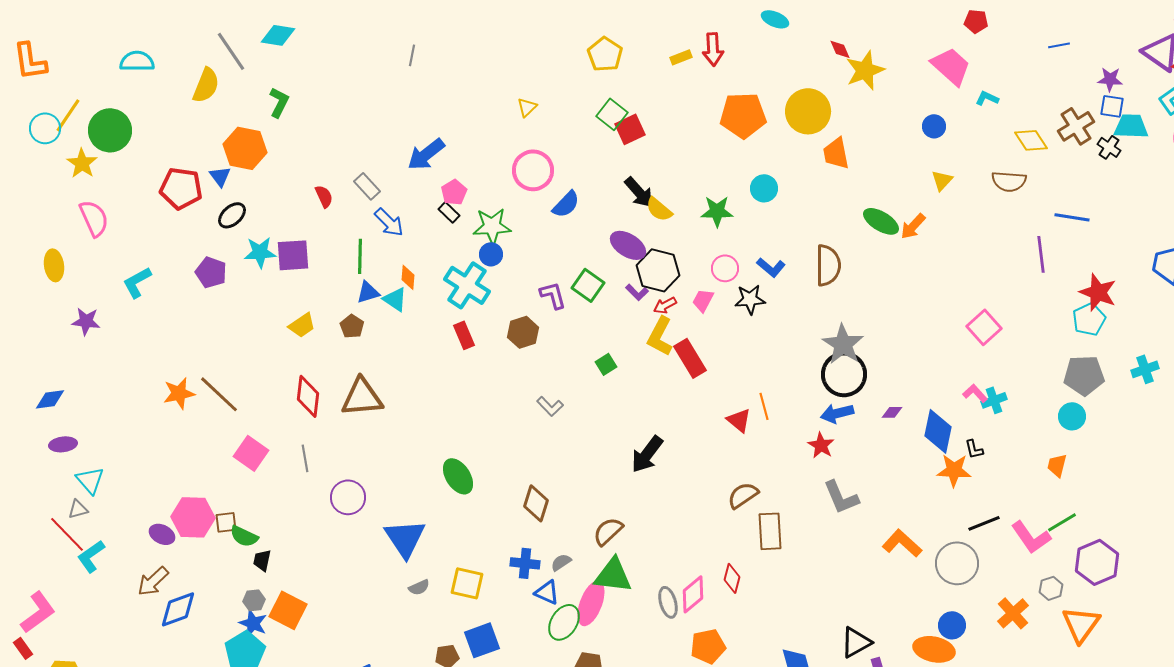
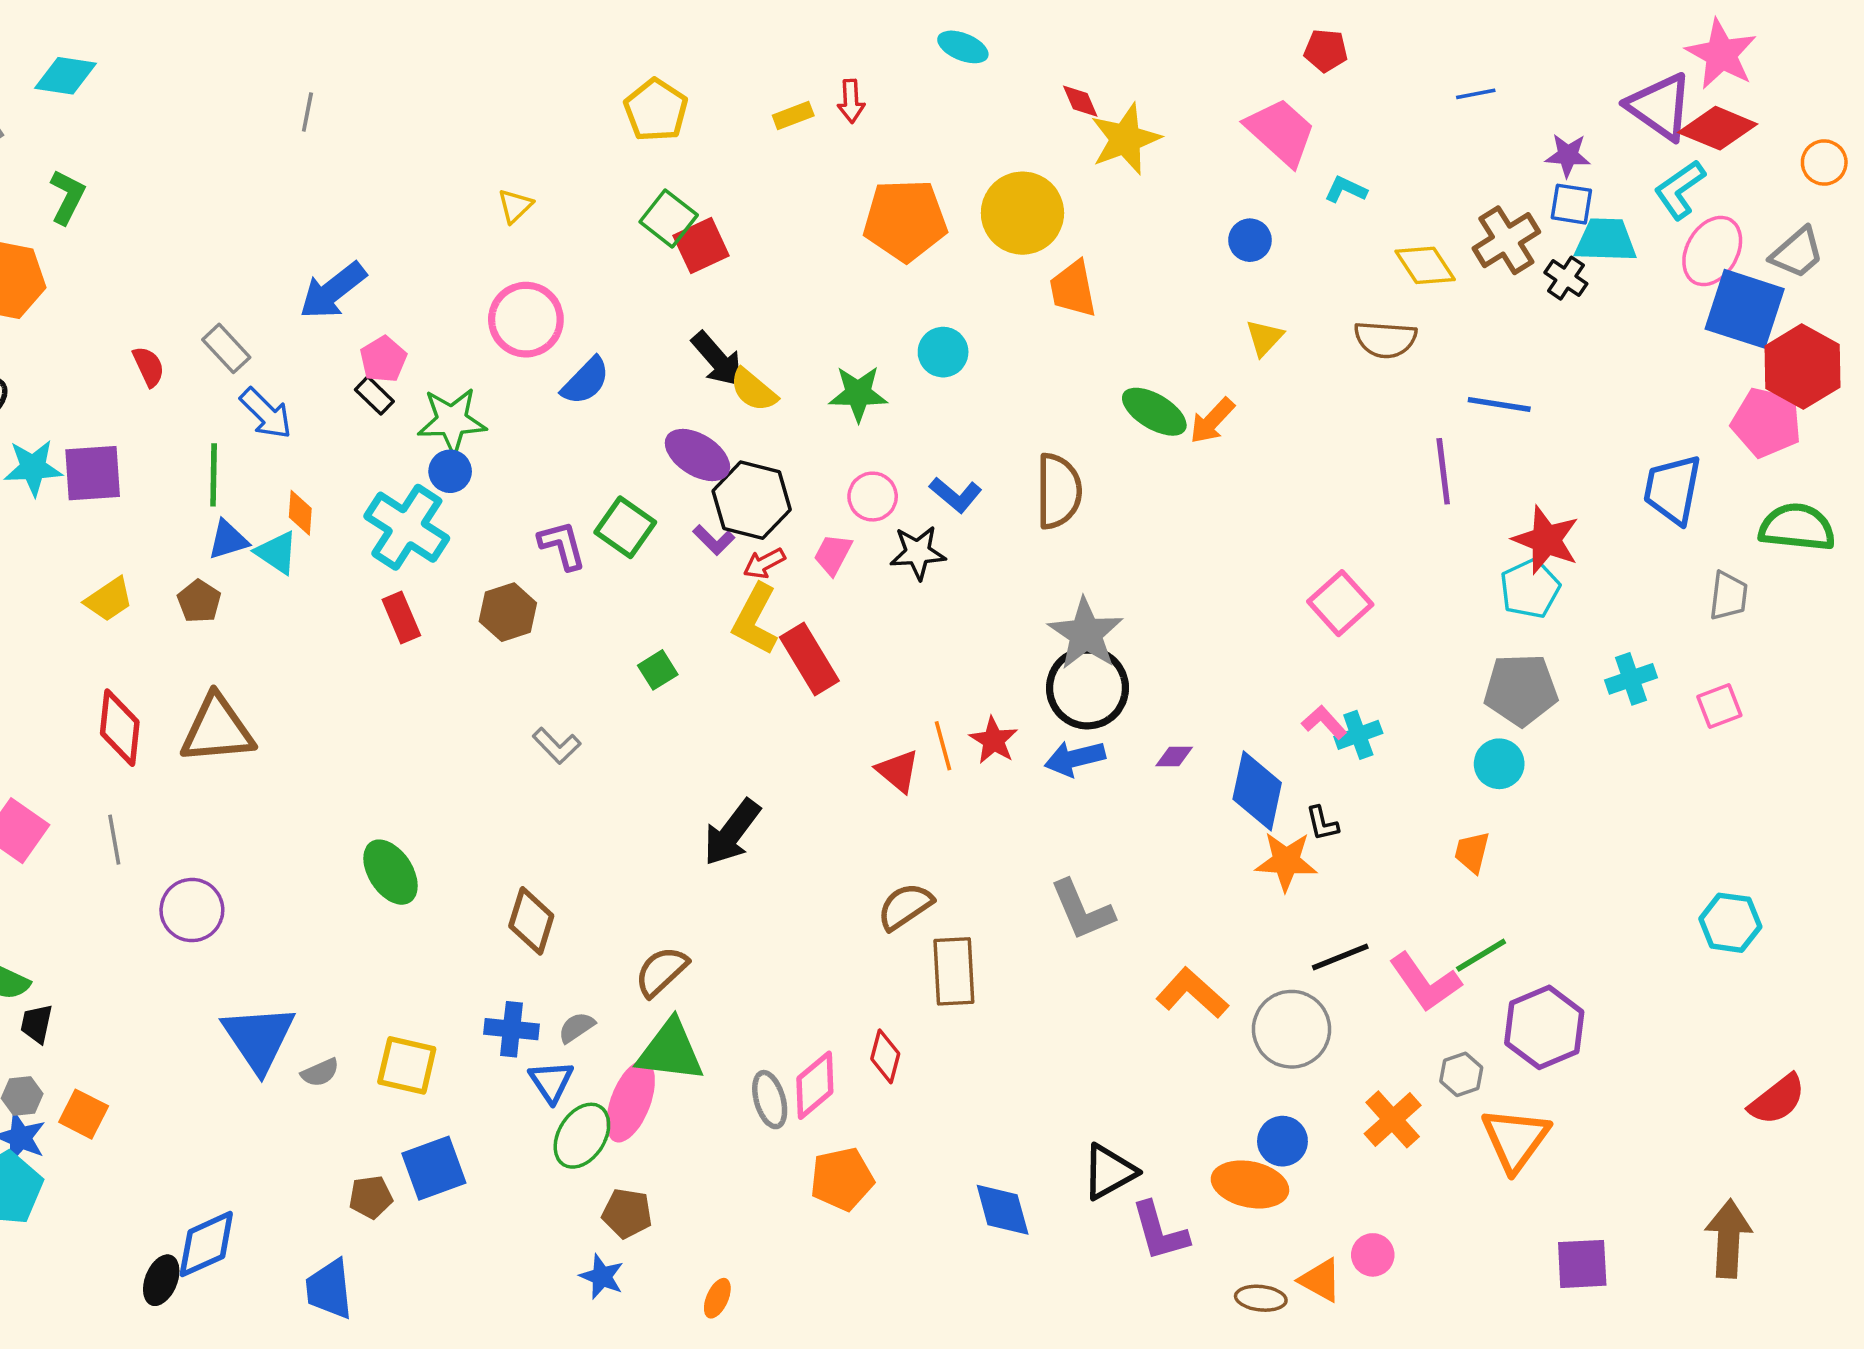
red arrow: (713, 49) -> (851, 101), size x0.7
red star: (821, 445) -> (994, 740), moved
blue triangle: (405, 538) -> (259, 1038), moved
blue triangle: (547, 592) -> (551, 1082), turned 32
orange square: (288, 610) -> (84, 1114), size x0.7

